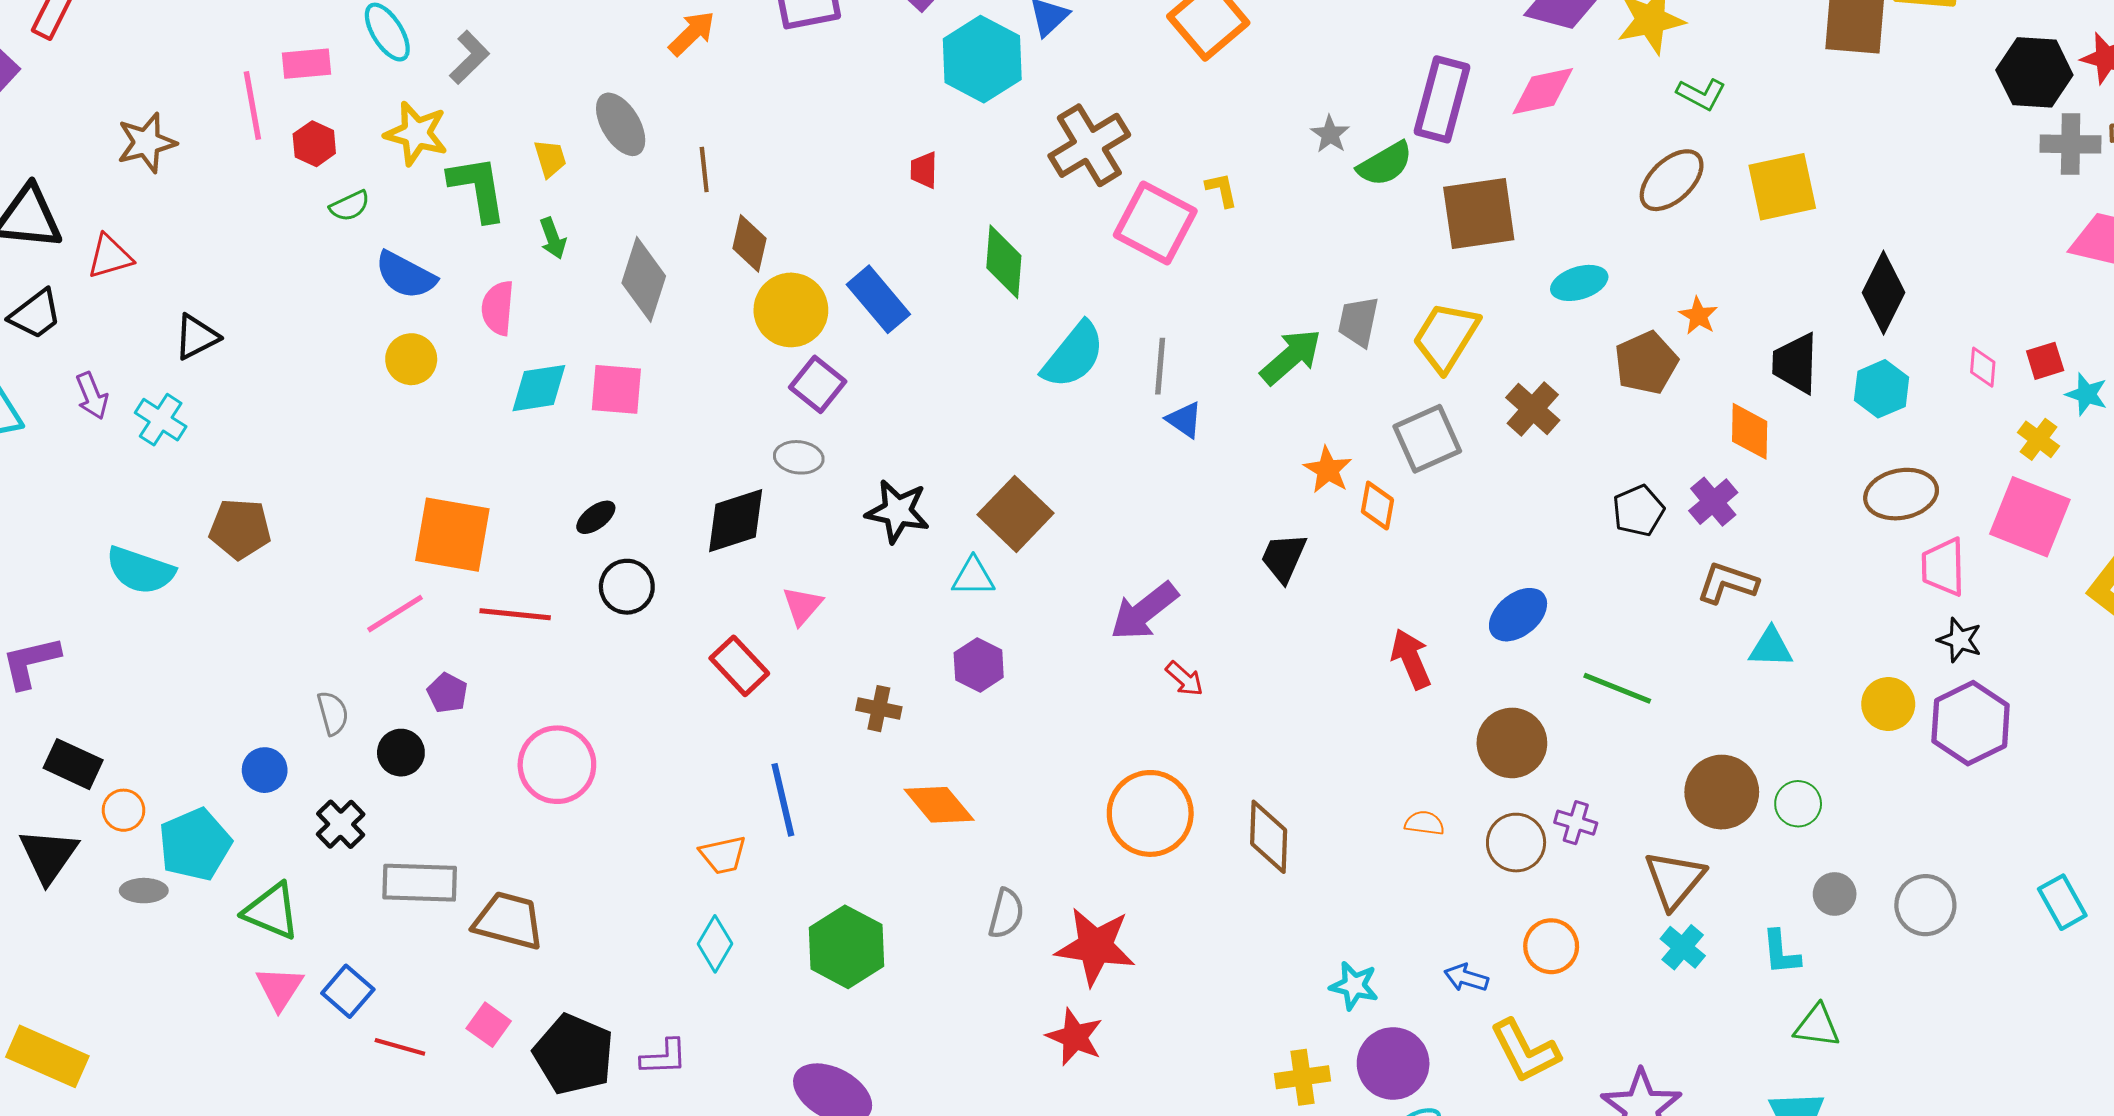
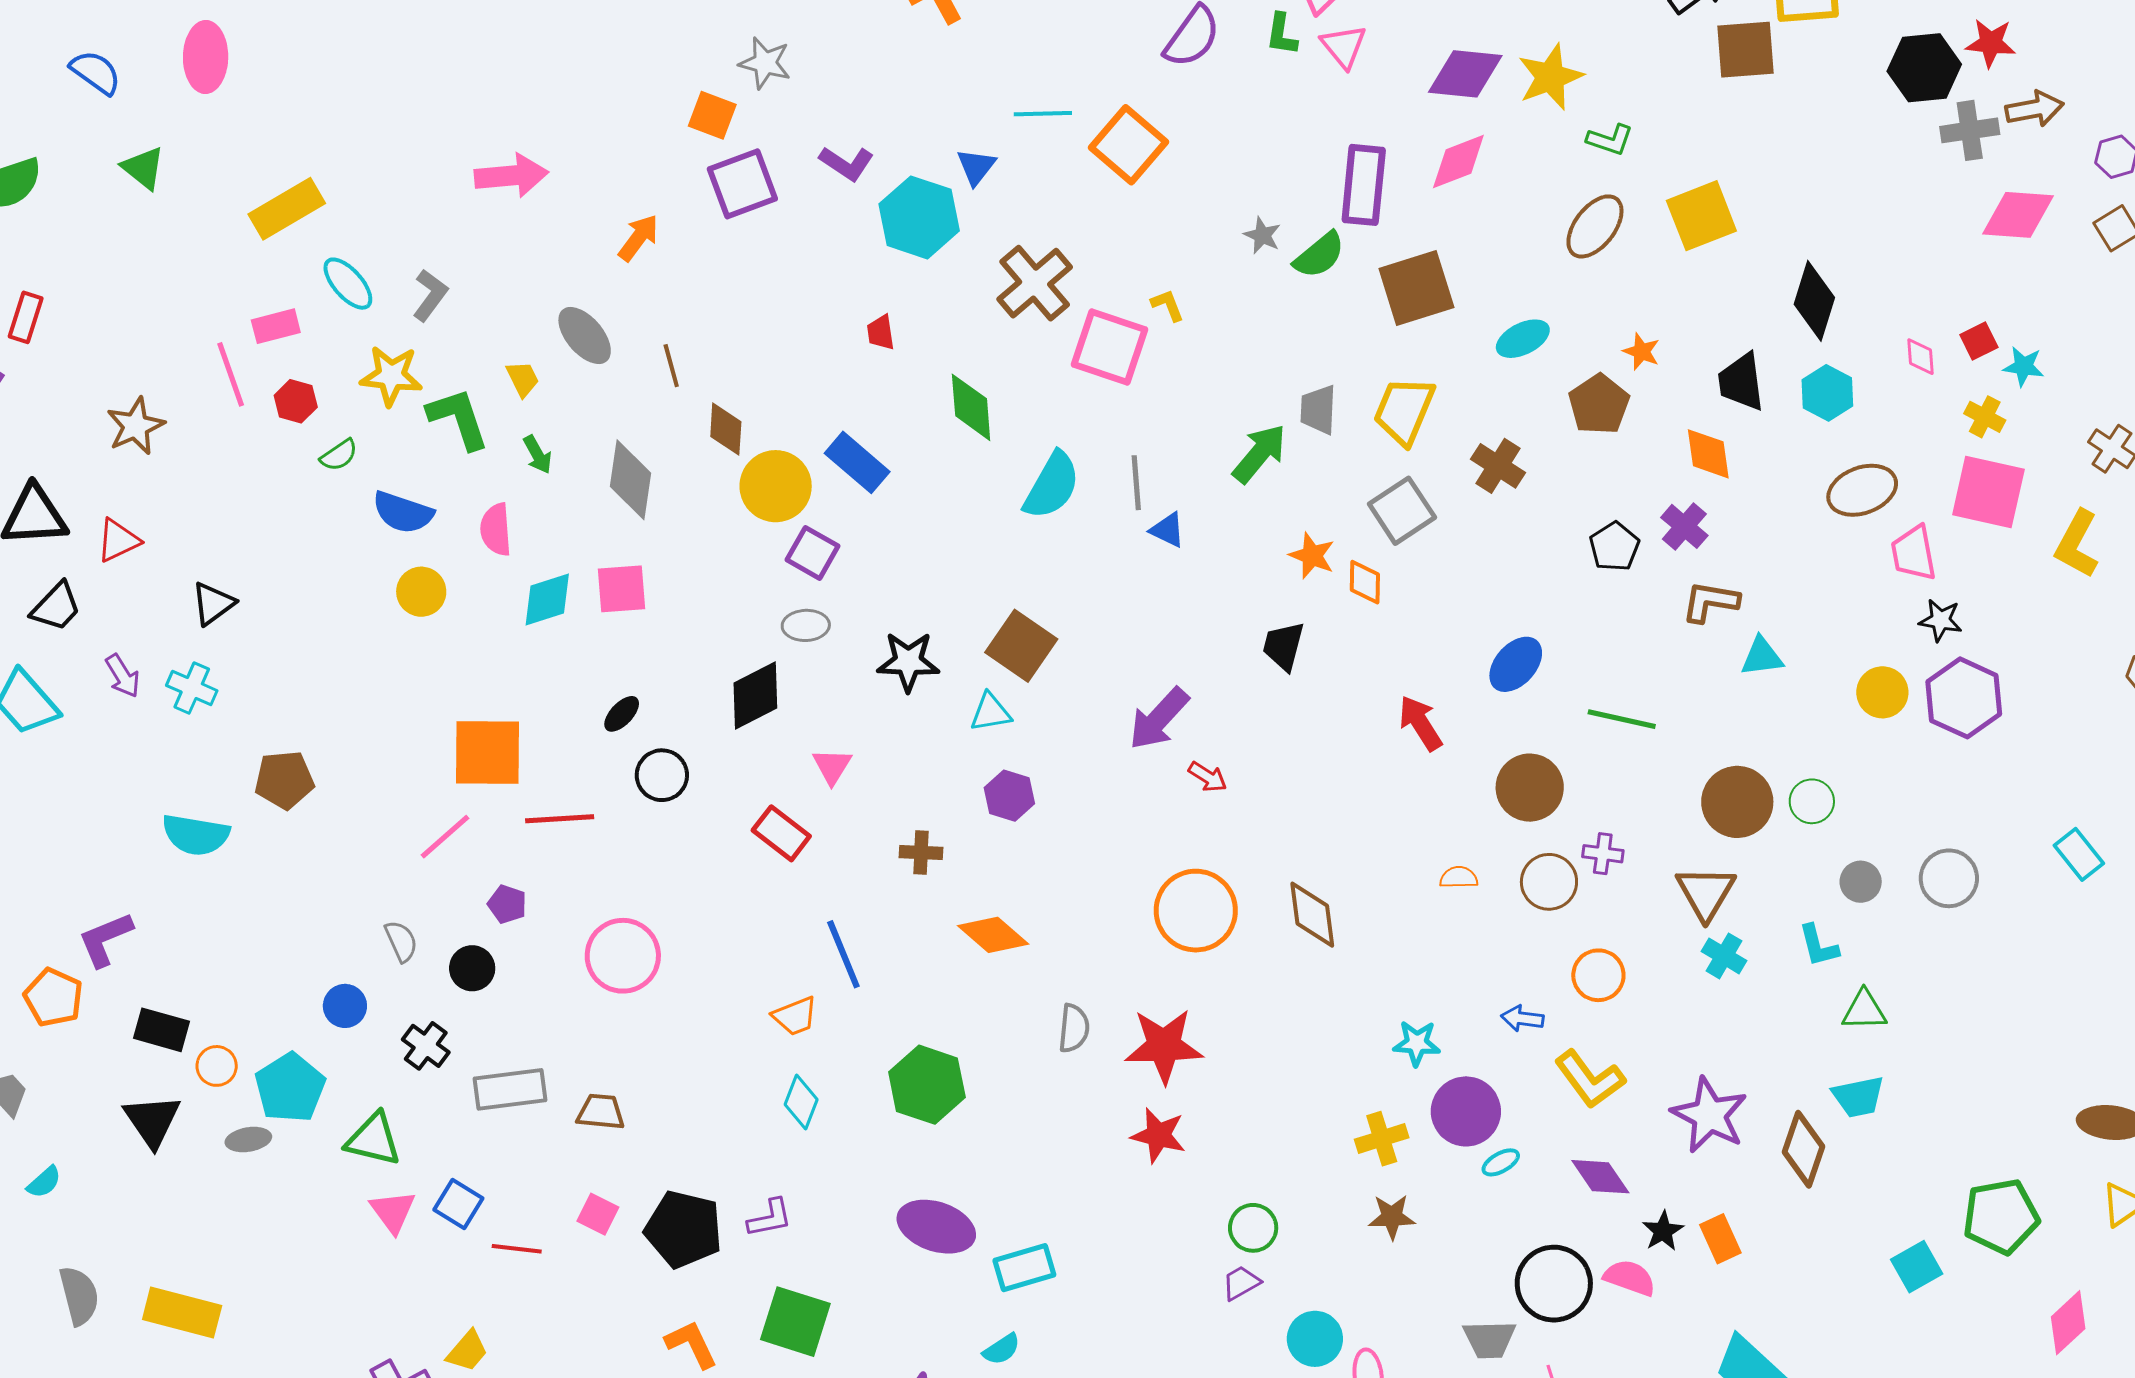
brown trapezoid: (509, 921) -> (601, 1112), size x0.7

